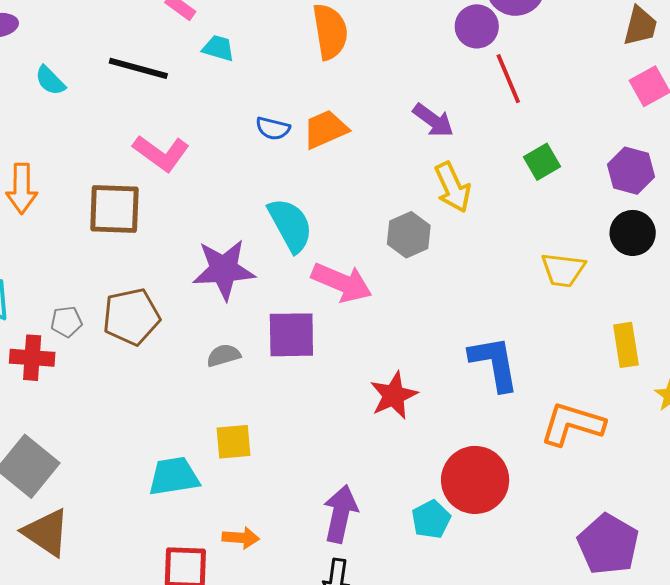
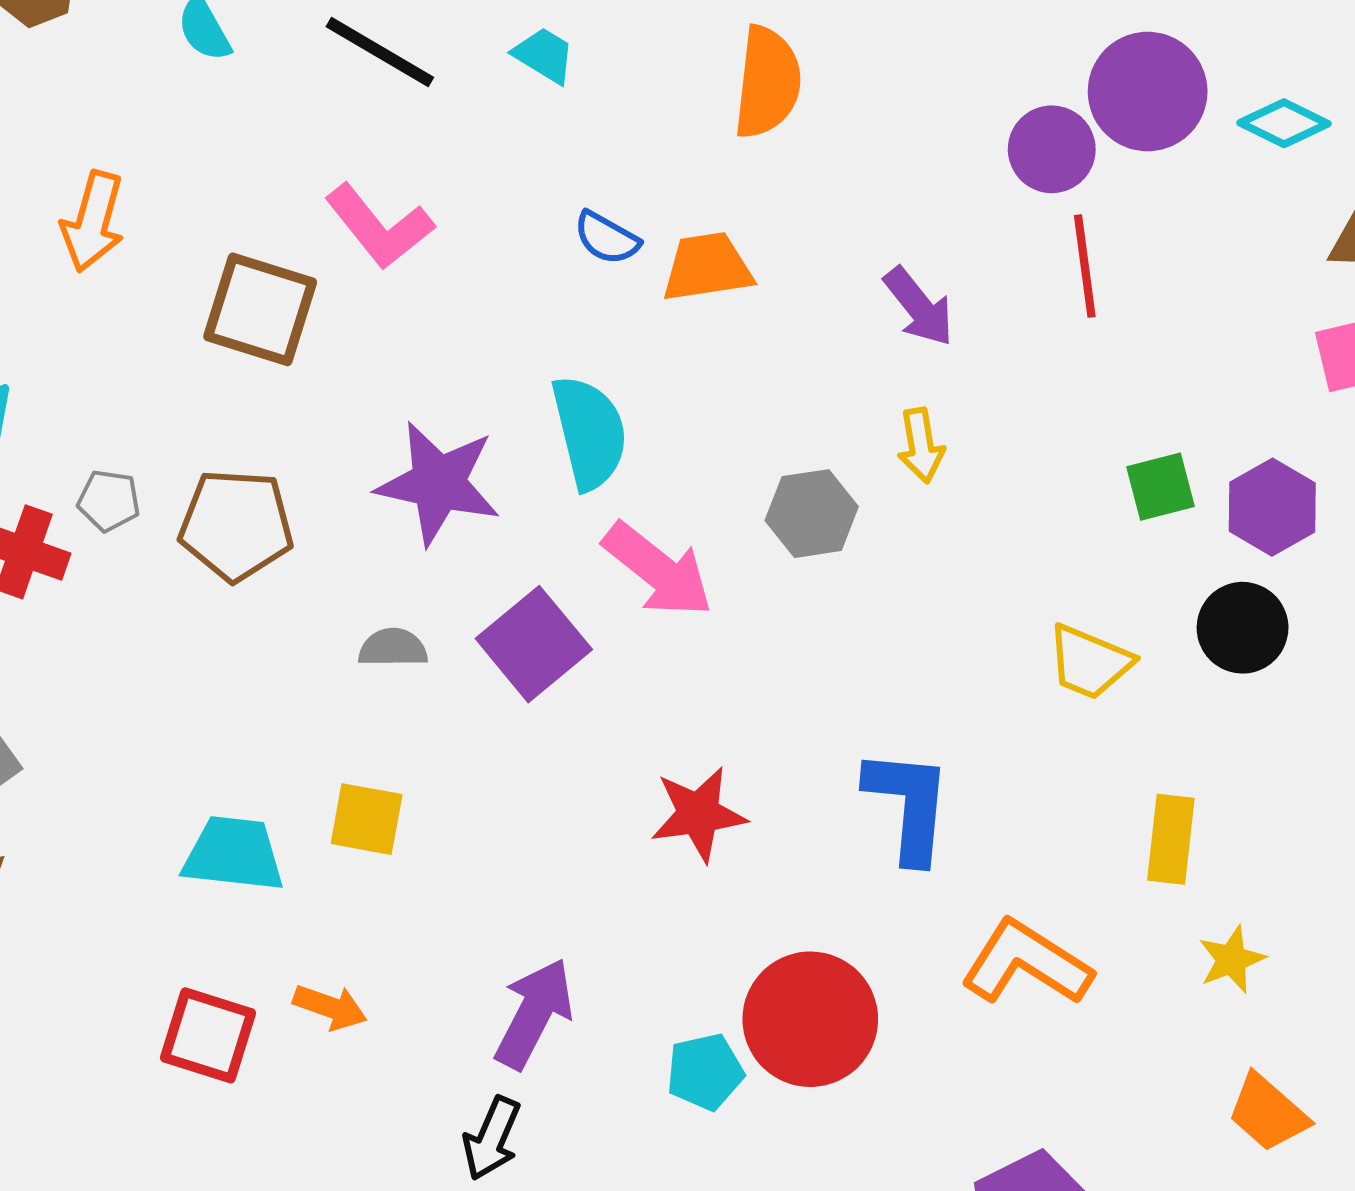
green square: (542, 162) -> (1160, 487), moved
yellow arrow: (453, 187) -> (921, 445), size x0.7
purple square: (291, 335) -> (534, 644), turned 36

